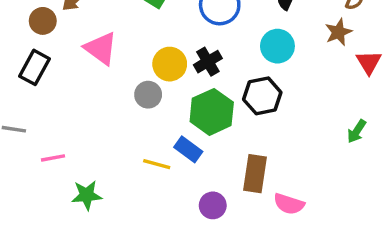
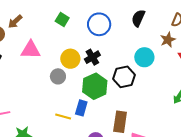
cyan circle: (277, 46) -> (144, 57), moved
pink triangle: (101, 48) -> (31, 50), turned -35
blue rectangle: (188, 149) -> (81, 108), turned 70

